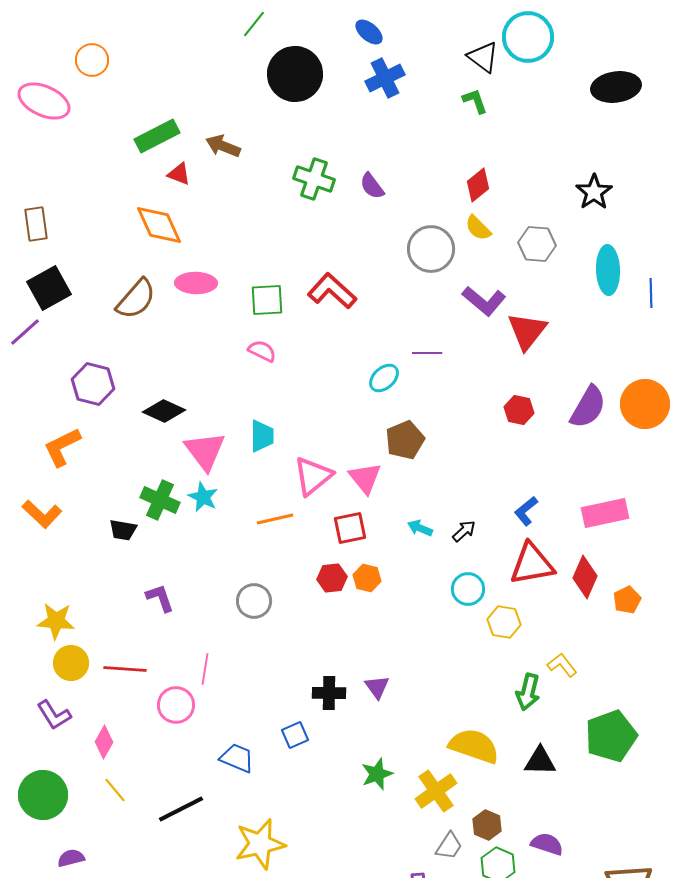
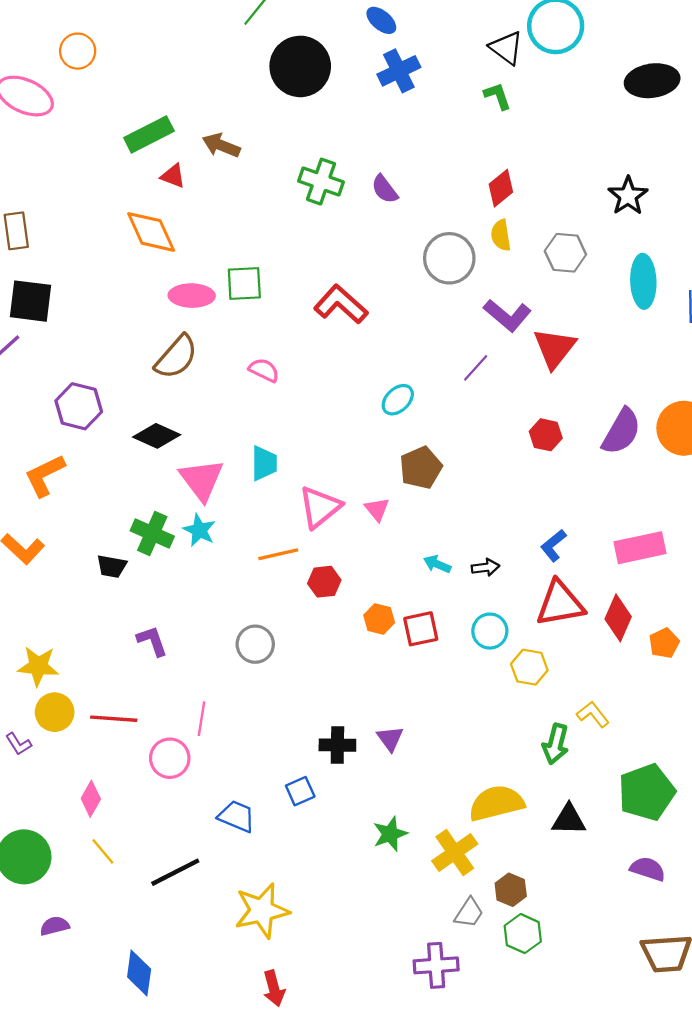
yellow semicircle: (478, 228) -> (501, 235), turned 36
black square: (49, 288) -> (30, 301), turned 36
brown semicircle: (136, 299) -> (176, 357), moved
green square: (267, 300) -> (244, 283), moved
purple line: (427, 353) -> (476, 368), moved, turned -48
pink triangle: (365, 478) -> (377, 509), size x0.7
red square: (350, 528) -> (421, 629), moved
black arrow: (464, 531) -> (485, 567), turned 35
red hexagon: (332, 578) -> (324, 582), moved
purple L-shape: (54, 715) -> (18, 744), moved, size x0.7
yellow semicircle: (474, 746) -> (496, 803), turned -33
purple semicircle: (547, 844) -> (648, 869), moved

